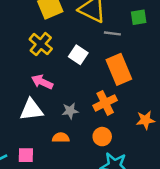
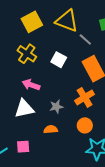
gray line: (112, 33) -> (85, 39), turned 40

